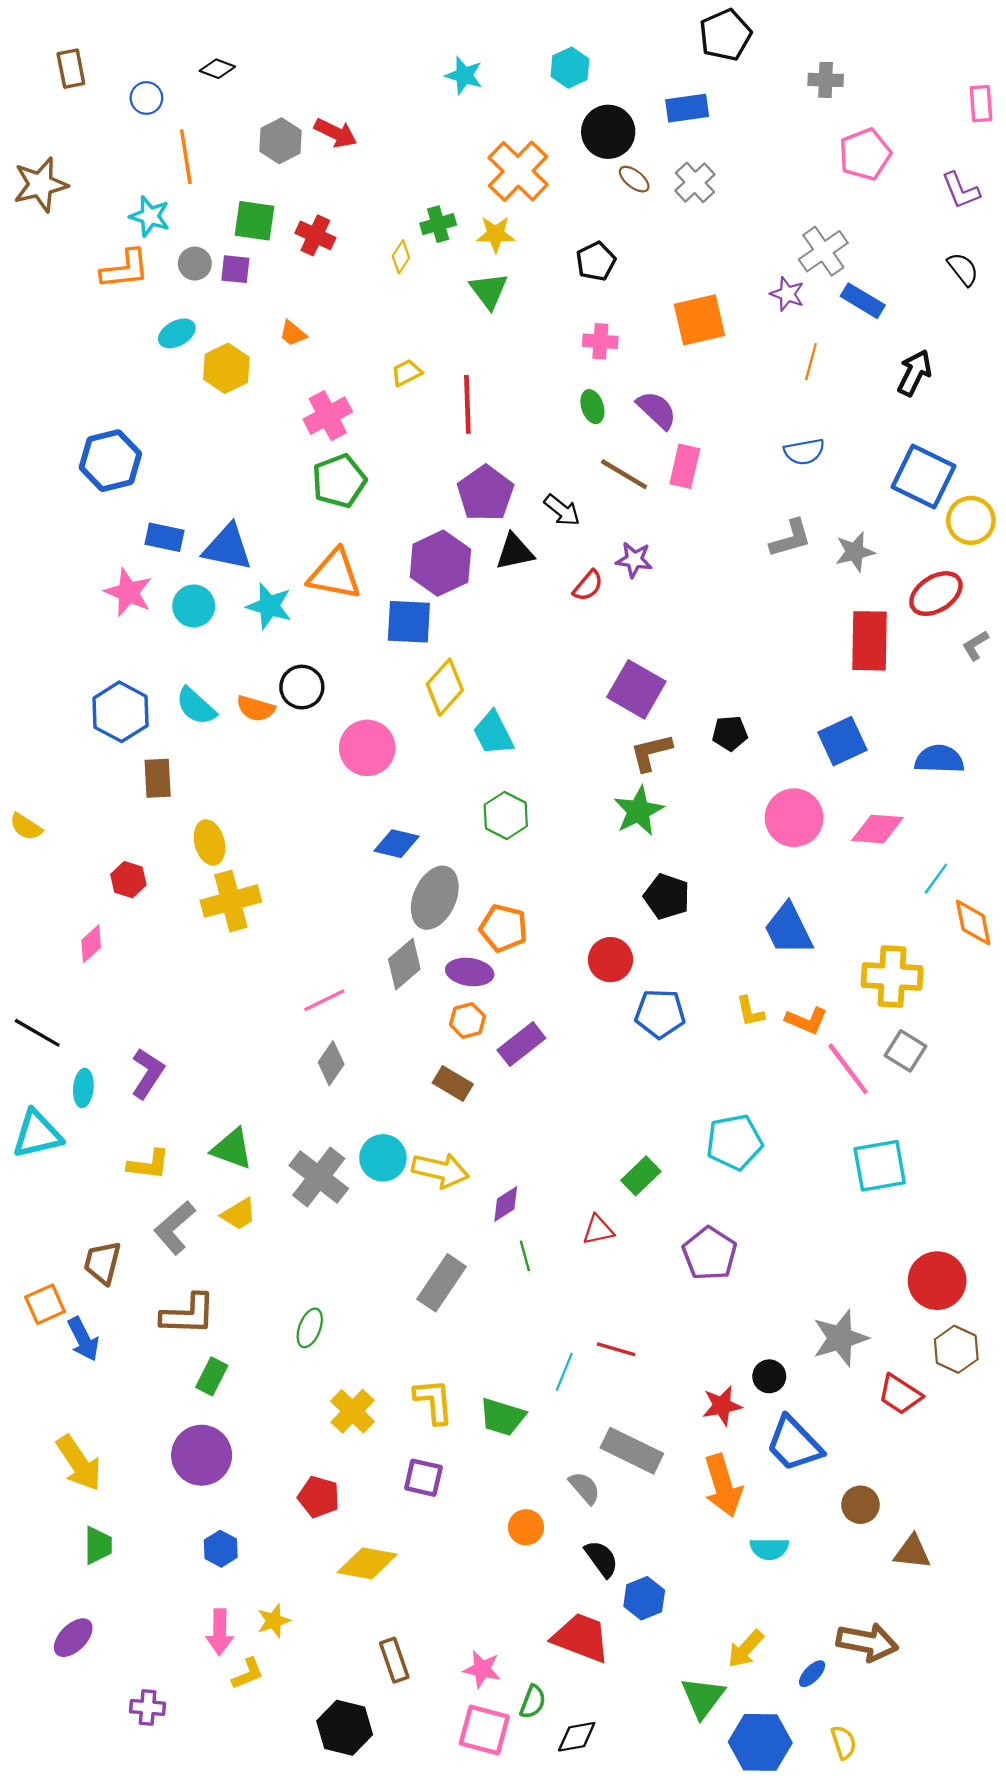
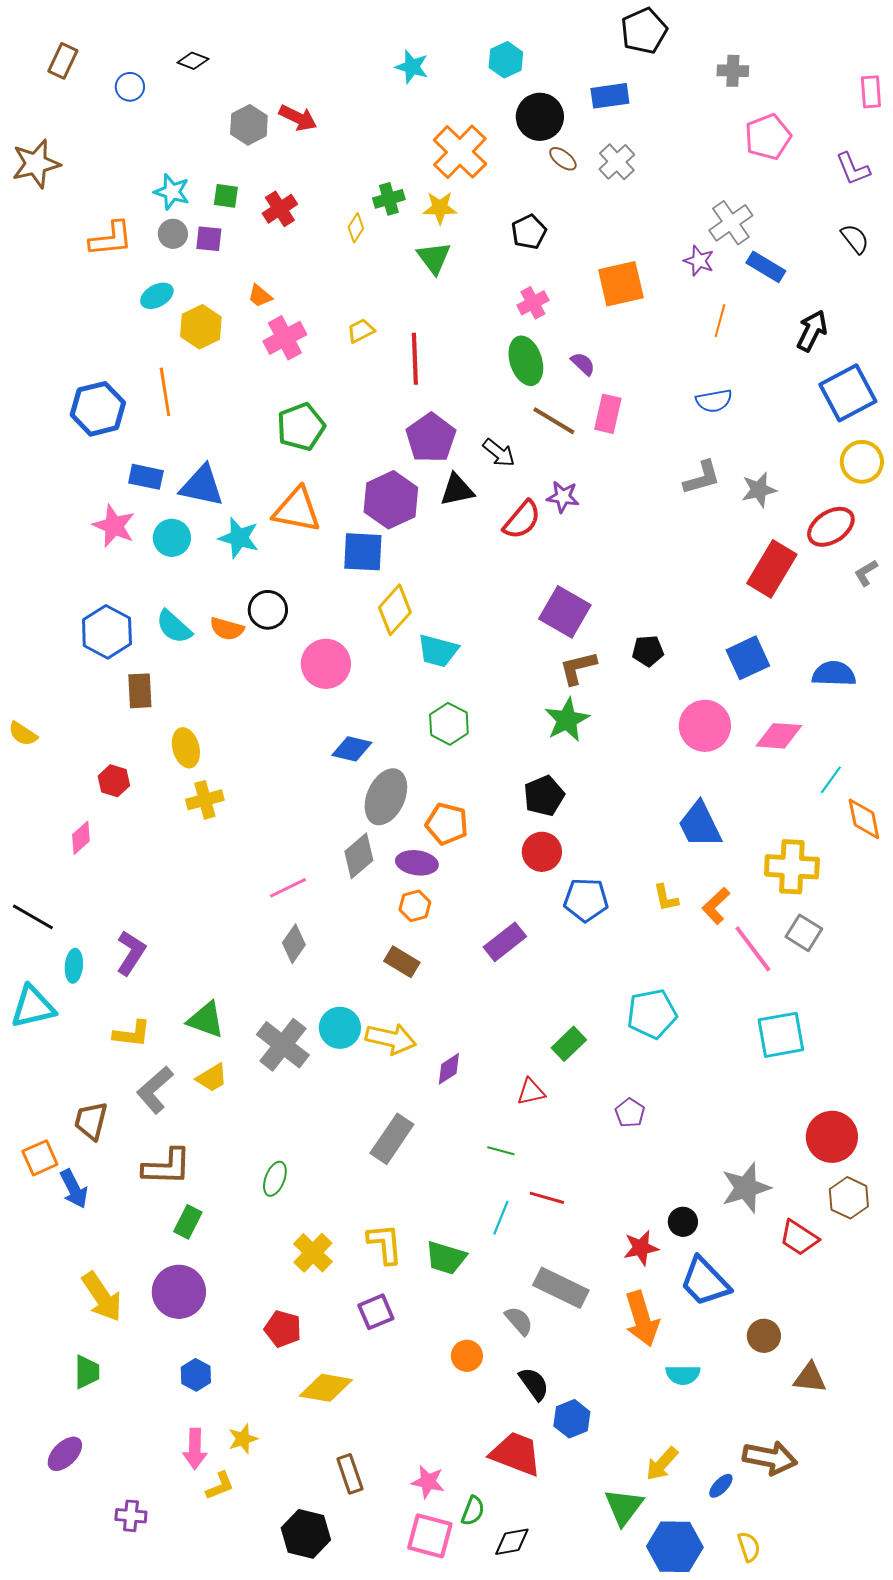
brown rectangle: (71, 69) -> (63, 61), turned 36
orange line: (186, 157) -> (165, 392), moved
cyan star: (150, 216) -> (172, 192), moved
green square: (255, 221) -> (226, 196), size x0.7
red cross: (315, 235) -> (280, 209), turned 32
pink cross: (600, 341) -> (533, 303), turned -32
green ellipse: (592, 407) -> (526, 361), size x1.6
purple semicircle: (657, 410) -> (583, 364), size x0.7
pink cross: (328, 416) -> (285, 338), moved
blue square: (924, 476) -> (848, 393), moved, turned 36
red semicircle: (588, 586) -> (522, 520), size x1.4
red rectangle: (869, 641) -> (772, 569), turned 30
cyan trapezoid: (493, 733) -> (438, 651), turned -48
black pentagon: (667, 897) -> (544, 796), moved, turned 30
yellow cross: (231, 901) -> (205, 800), size x0.7
orange L-shape: (806, 1020) -> (716, 906), turned 114
purple rectangle: (521, 1044) -> (505, 942), moved
purple pentagon: (710, 1254) -> (630, 1113), size x0.6
green line: (525, 1256) -> (501, 1151), moved, turned -60
yellow arrow: (79, 1463) -> (102, 1297), moved
purple square: (423, 1478) -> (376, 1312), turned -36

